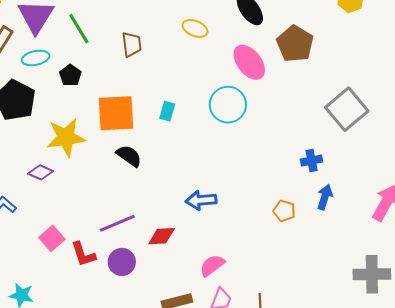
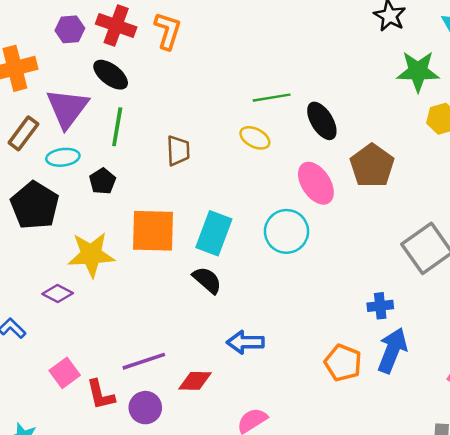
green line: (79, 29) -> (117, 127), turned 36
cyan rectangle: (167, 111) -> (214, 233), size x1.8
black semicircle: (129, 156) -> (207, 280), moved
blue arrow: (325, 197) -> (392, 350), size x1.5
orange pentagon: (284, 211) -> (343, 363), size x1.4

